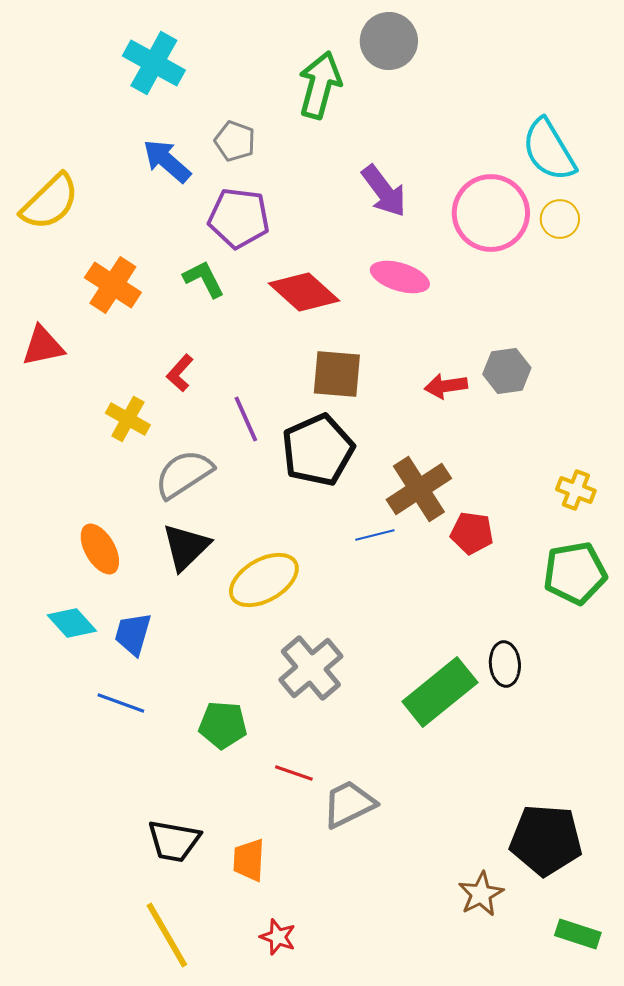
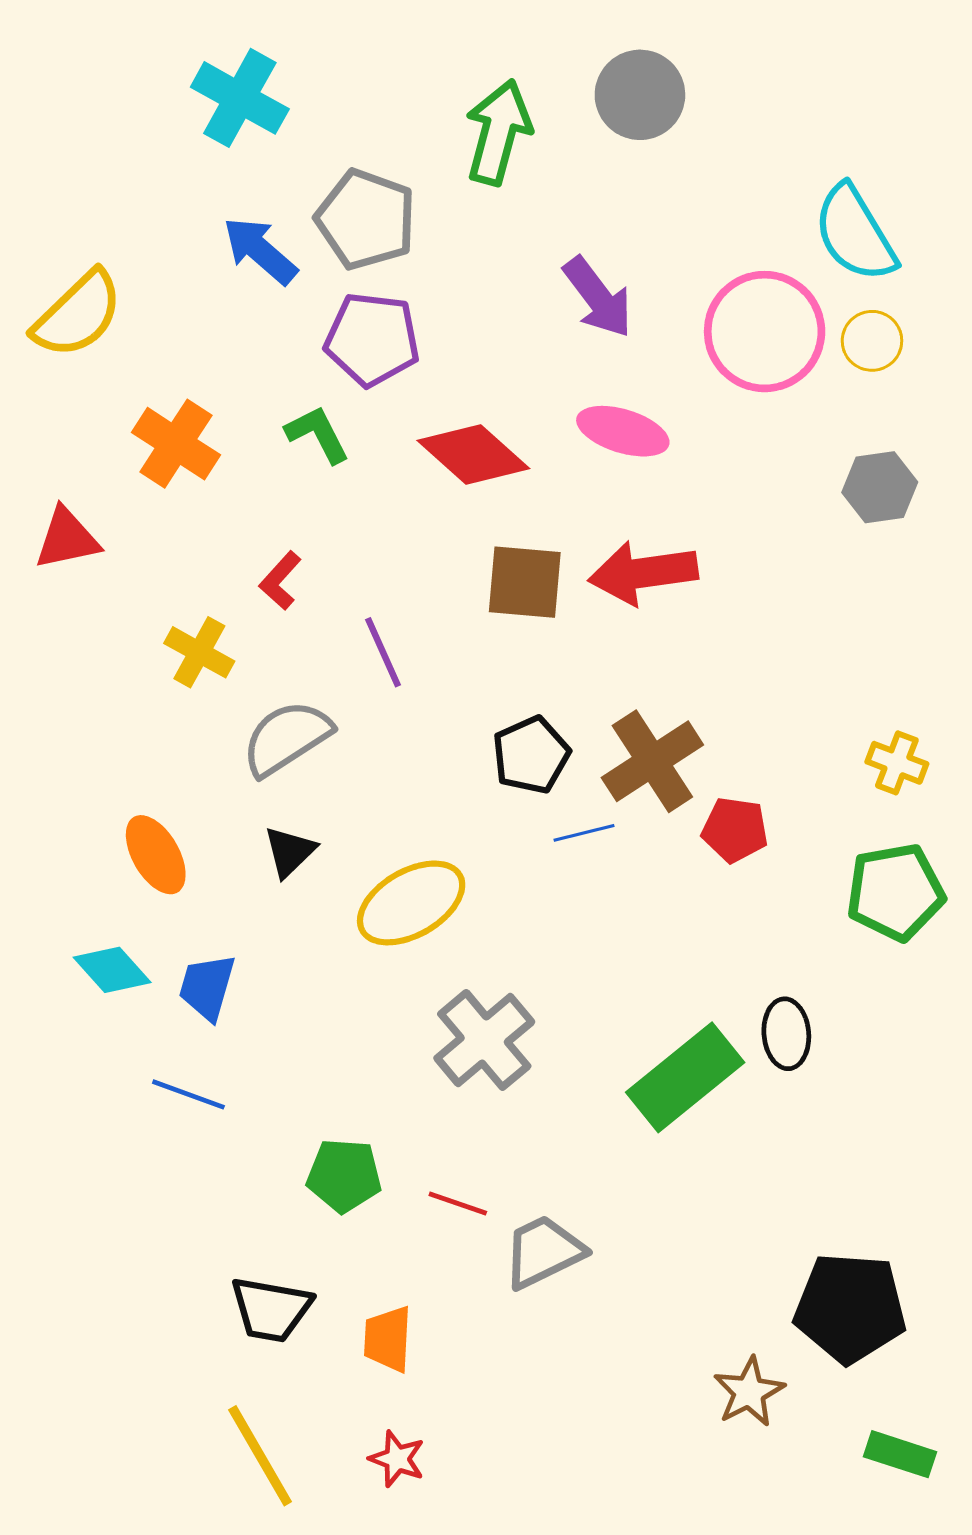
gray circle: (389, 41) -> (640, 95), moved
gray pentagon: (235, 141) -> (366, 219), size x1.6
gray hexagon: (507, 371) -> (880, 487), moved
red arrow: (446, 386) -> (643, 573), moved, size x1.6
black pentagon: (318, 450) -> (531, 755), moved, size x0.7
black triangle: (186, 547) -> (290, 852), size x0.7
green pentagon: (223, 725) -> (344, 1175), moved
red star: (278, 937) -> (397, 1459), moved

